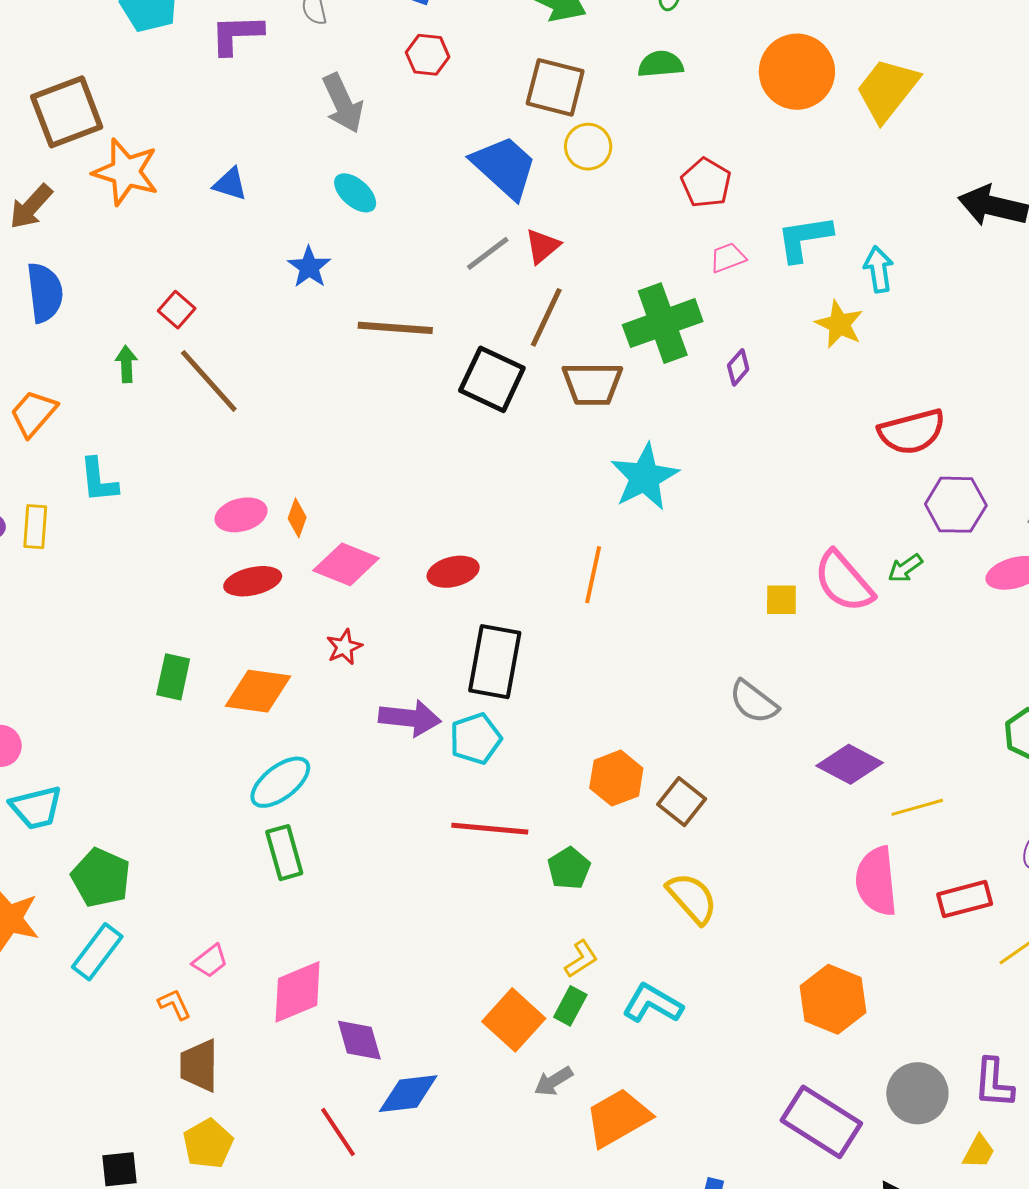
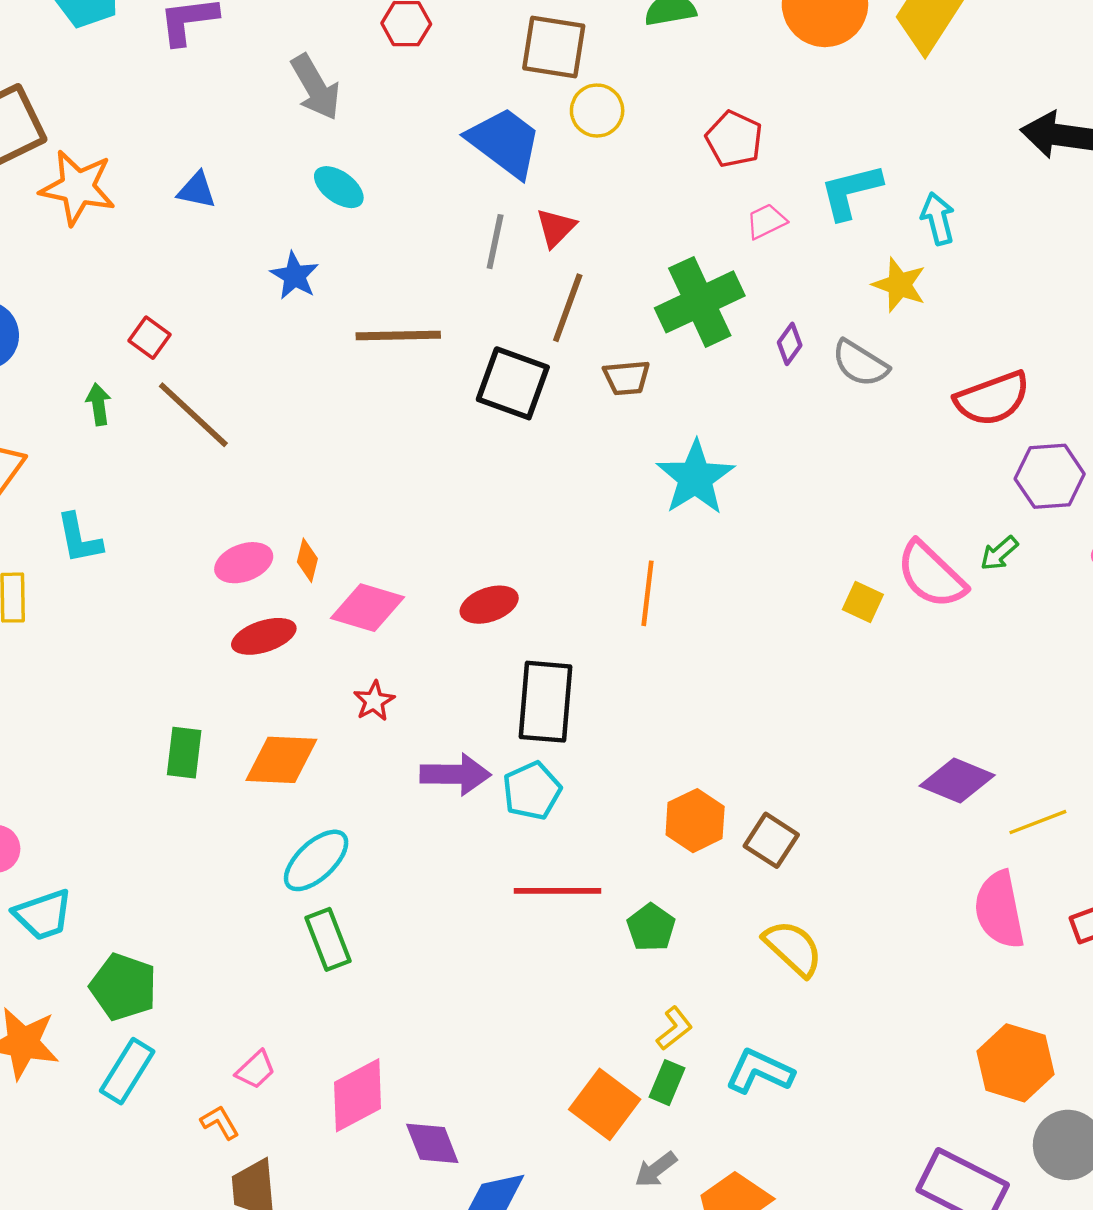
gray line: (488, 253) -> (495, 242), turned -36
brown trapezoid: (592, 384) -> (627, 378), size x0.7
yellow square: (781, 600) -> (863, 602), turned 30
gray semicircle: (754, 702) -> (860, 363), moved
orange hexagon: (833, 999) -> (1015, 1063), moved

